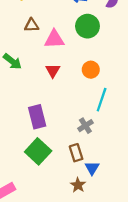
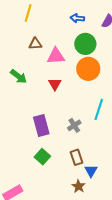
orange circle: (91, 70) -> (88, 69), moved, size x1.5
gray cross: (85, 126) -> (74, 125), moved
green square: (38, 151) -> (42, 157), size x0.7

